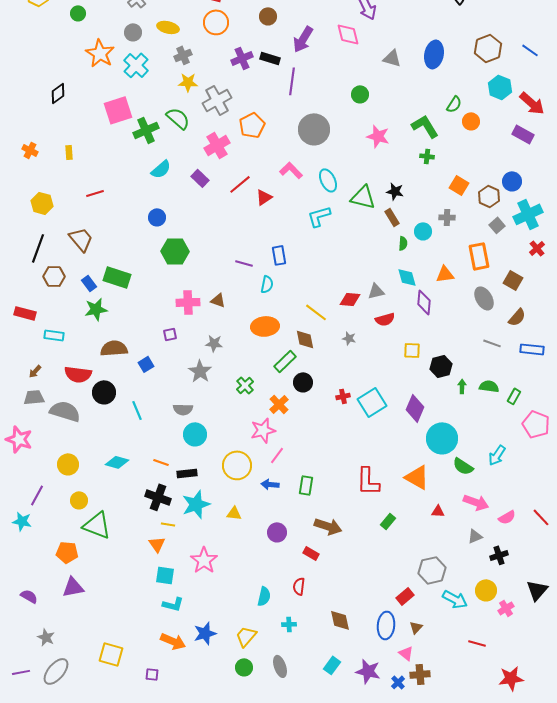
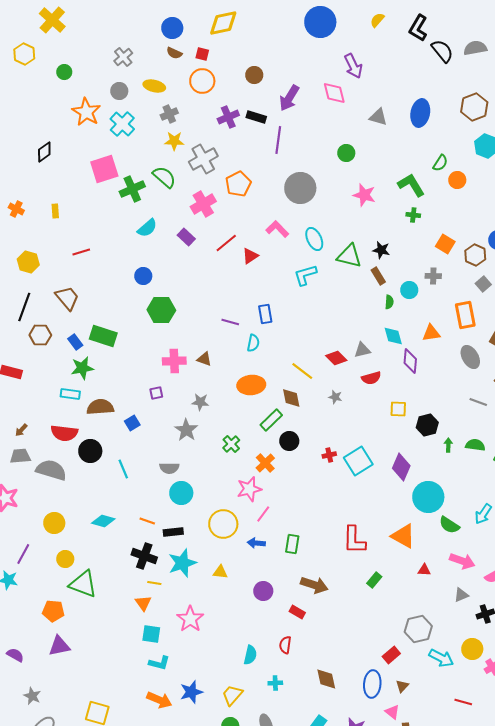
red diamond: (350, 299) -> (336, 358), turned 40
cyan rectangle: (54, 335) -> (70, 394), moved

